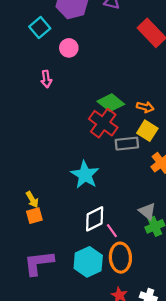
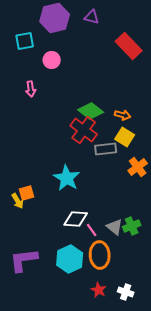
cyan square: (40, 27) -> (25, 41), turned 30
gray triangle: (147, 211) -> (115, 227), moved
orange square: (34, 216) -> (27, 193), moved
white diamond: (95, 219) -> (76, 219), turned 30

